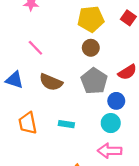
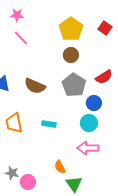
yellow pentagon: (91, 19) -> (71, 29), turned -30
pink line: (35, 48) -> (21, 38), moved

